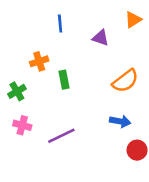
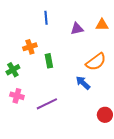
orange triangle: (133, 20) -> (102, 25), moved, turned 32
purple triangle: (101, 38) -> (77, 29), turned -32
blue arrow: (120, 121) -> (83, 83), moved, turned -147

